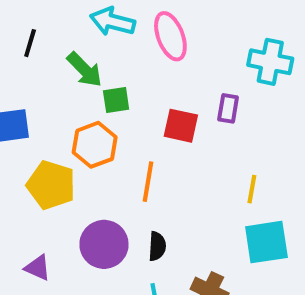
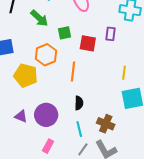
green square: (116, 100) -> (64, 33), moved
purple circle: (104, 244) -> (46, 115), moved

